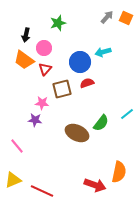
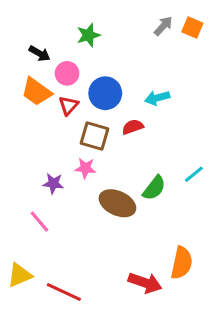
black arrow: (26, 35) -> (40, 53), turned -72
cyan arrow: (103, 52) -> (157, 98), moved
blue circle: (80, 62) -> (105, 93), moved
brown square: (62, 89) -> (95, 136), turned 30
pink star: (42, 103) -> (85, 168), moved
pink line: (17, 146) -> (40, 222), moved

